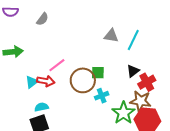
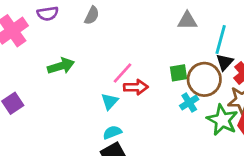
cyan line: (133, 40) -> (221, 40), moved
brown circle: (83, 80) -> (204, 79), moved
red arrow: (46, 81) -> (136, 87), moved
cyan triangle: (32, 82) -> (110, 101), moved

